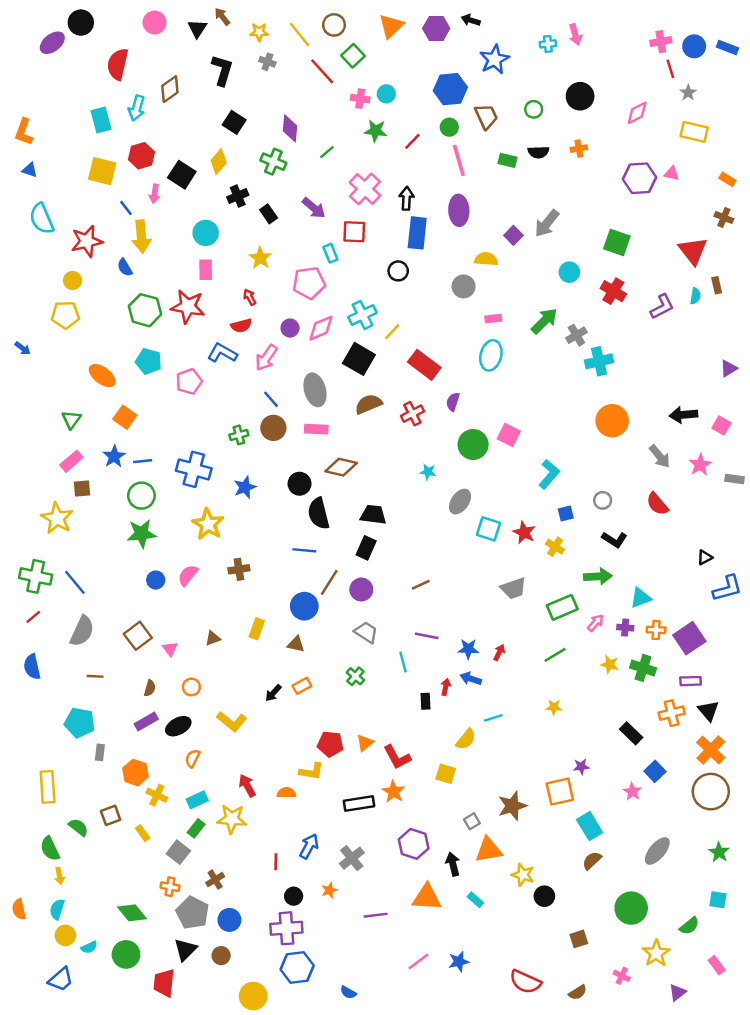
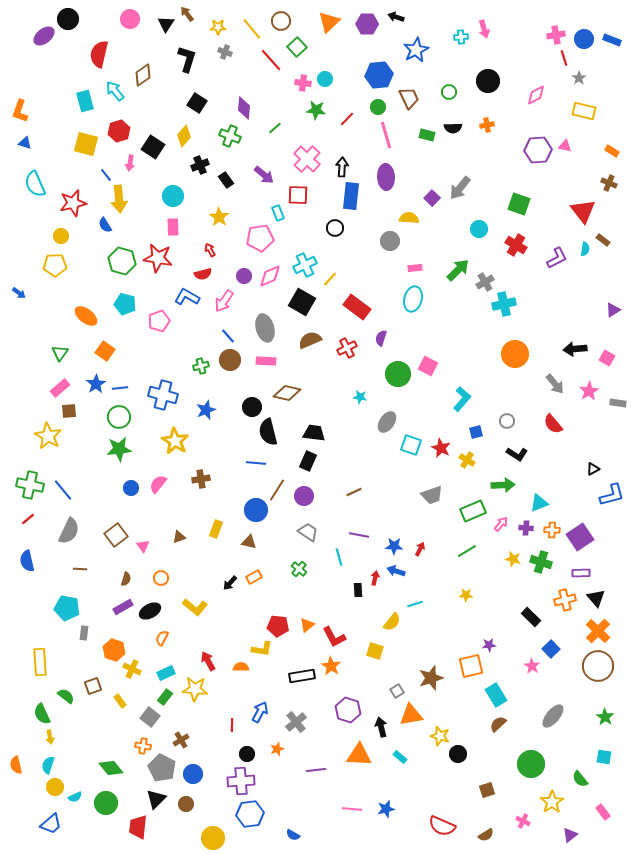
cyan arrow: (137, 108) -> (115, 91), turned 125
brown rectangle: (717, 285) -> (603, 240), turned -40
green semicircle: (689, 926) -> (580, 779), turned 90
pink line: (418, 962) -> (352, 809), turned 42

